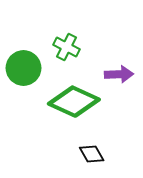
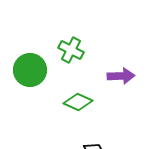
green diamond: (74, 102) -> (78, 102), size x0.6

